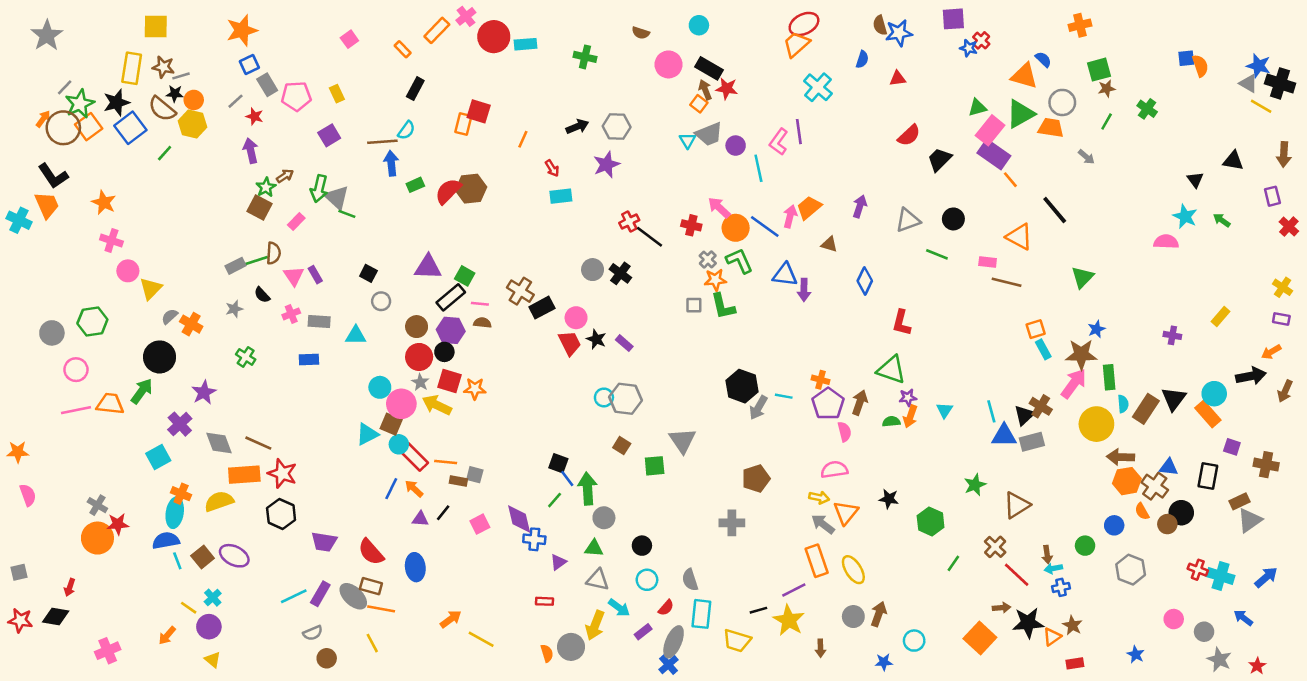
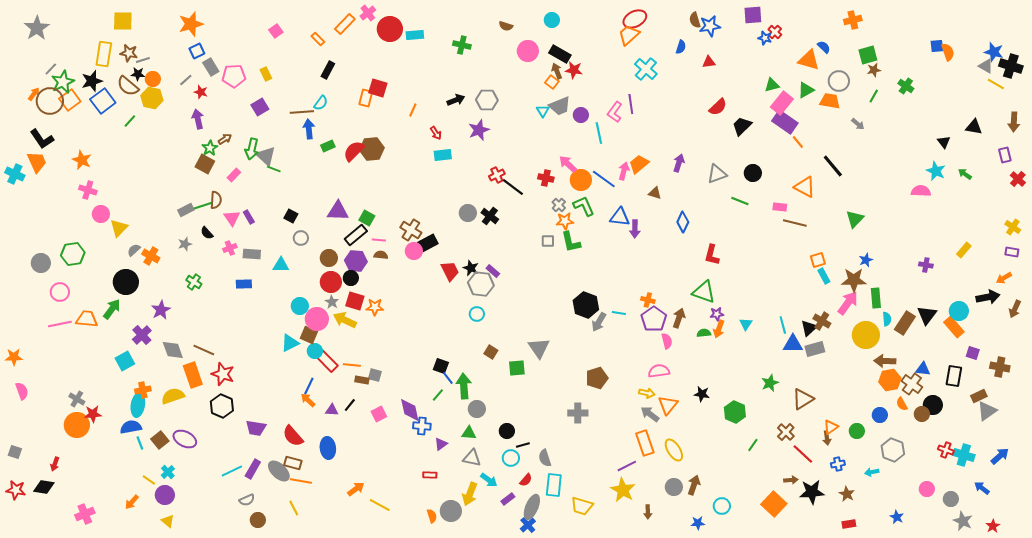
green triangle: (1020, 114) -> (806, 90), size x0.7
pink circle: (576, 318) -> (414, 251), moved
gray hexagon: (625, 399) -> (481, 284), moved
orange rectangle: (244, 475) -> (193, 375), turned 75
orange arrow: (414, 489) -> (308, 400), moved
orange cross: (181, 494) -> (143, 390), turned -35
cyan arrow: (1053, 568) -> (872, 472), moved
gray square: (19, 572) -> (15, 452), turned 32
black line: (758, 610) -> (523, 445), moved
orange triangle: (1052, 637) -> (831, 427), moved

